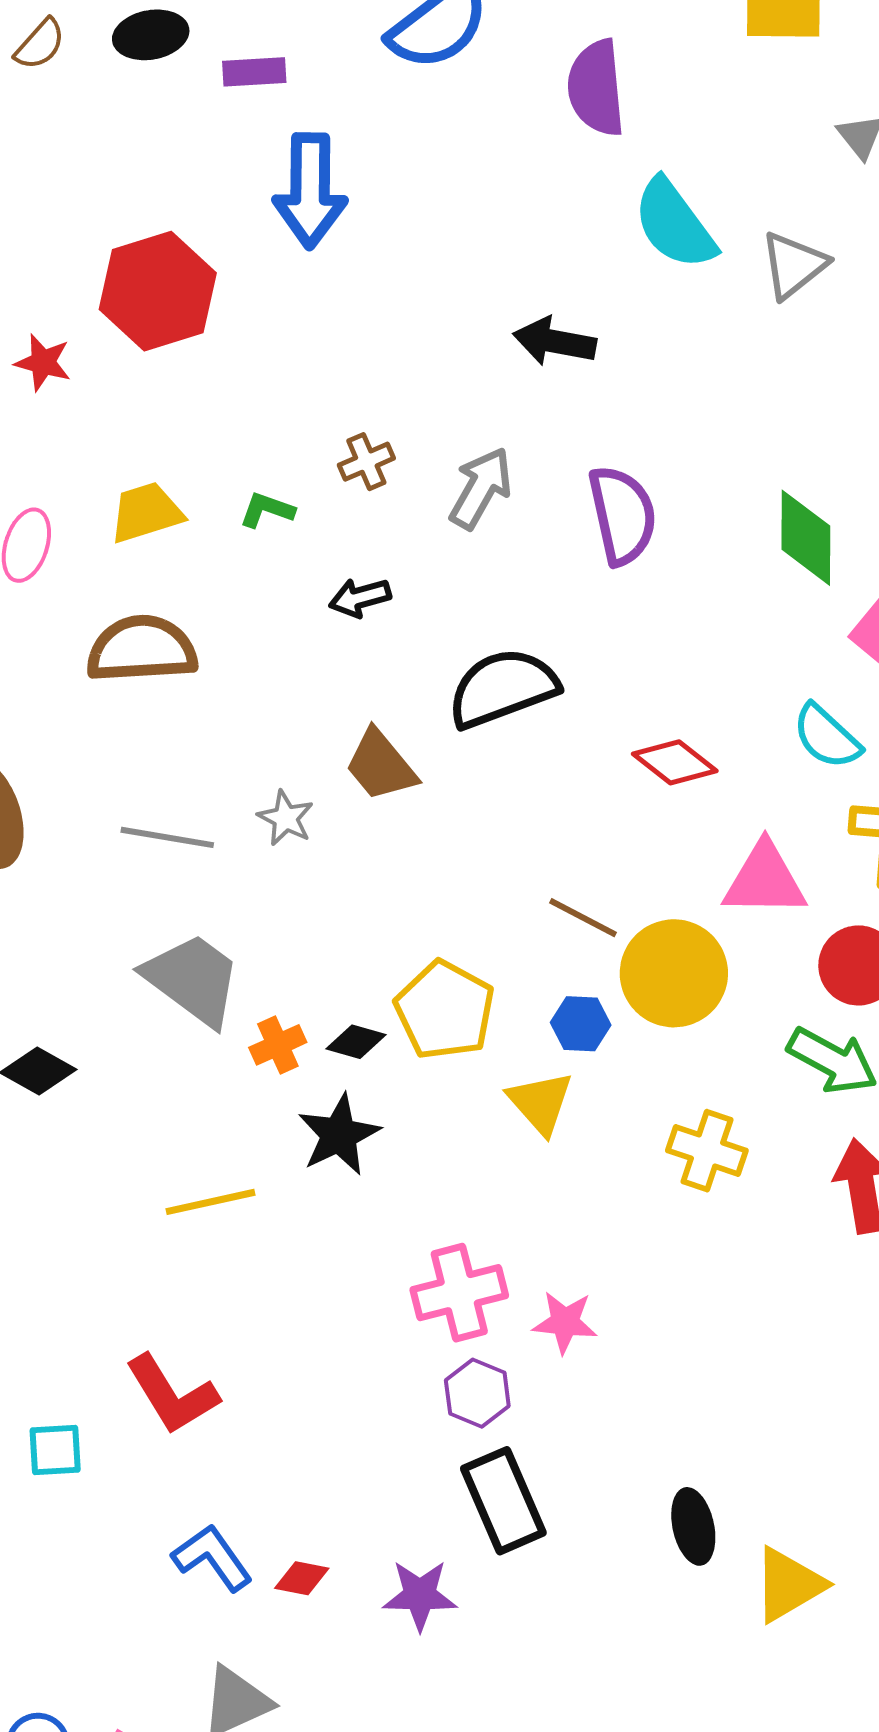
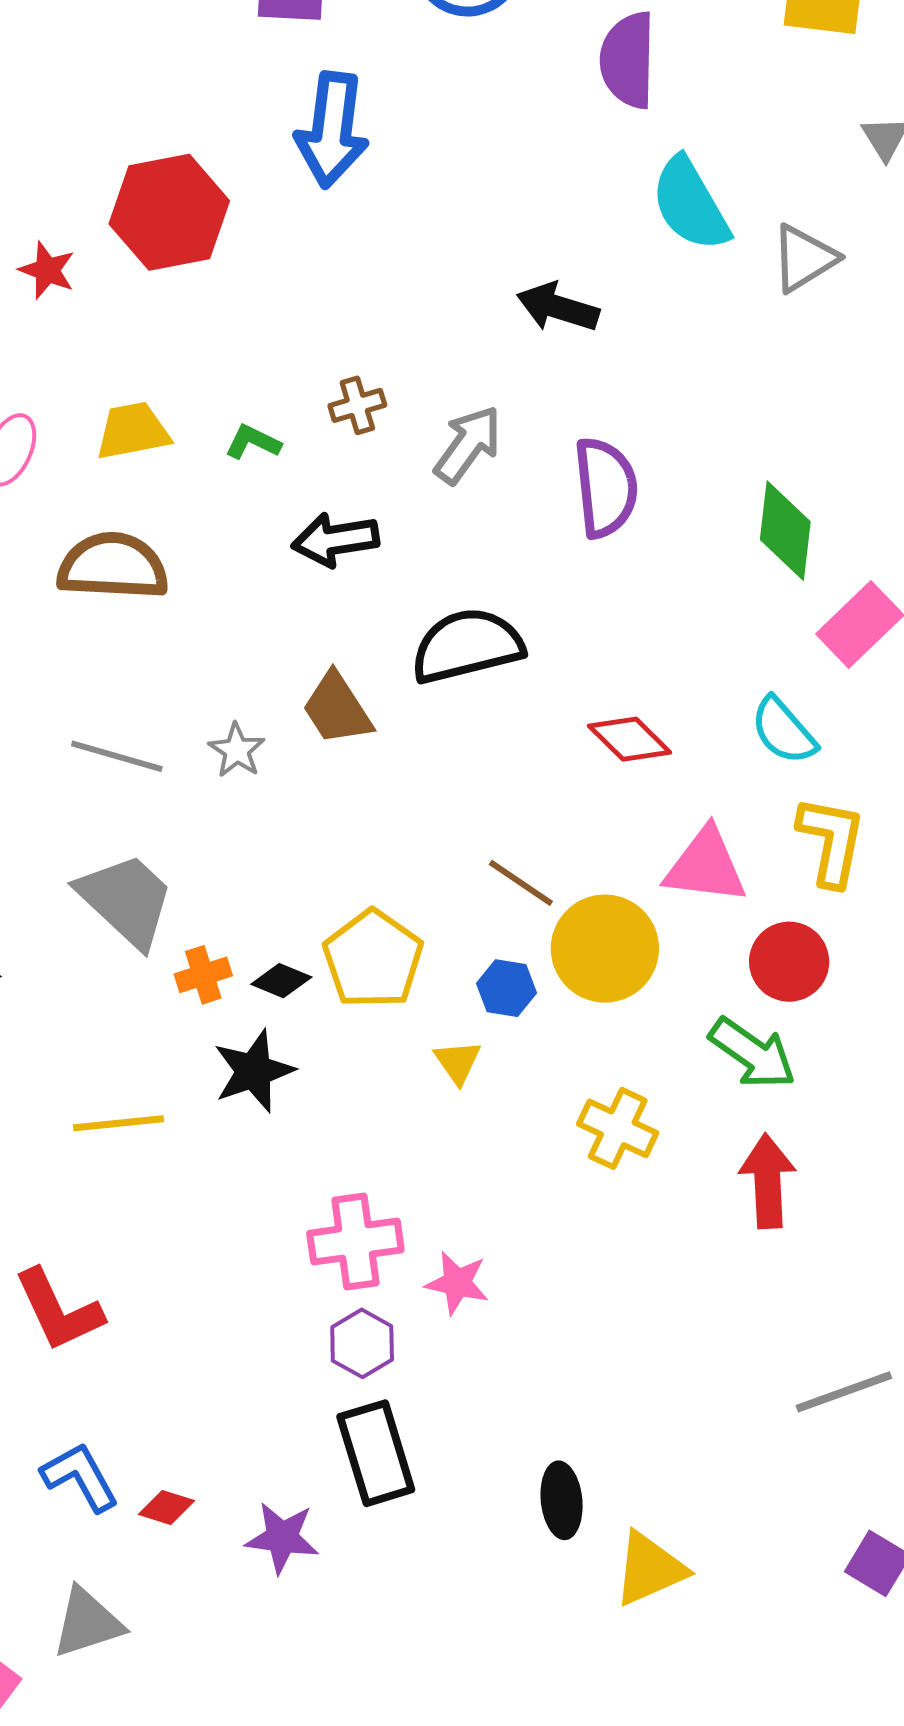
black arrow: (360, 598) -> (335, 540), size x1.4
yellow triangle: (540, 1103) -> (458, 1062), size x0.7

